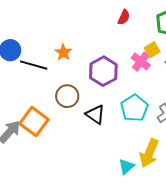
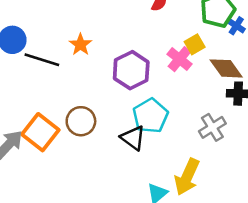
brown circle: (67, 96) -> (81, 121), moved
cyan pentagon: (134, 108) -> (150, 116), moved
black triangle: (95, 115) -> (133, 138), moved

